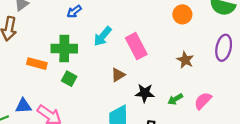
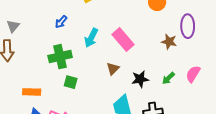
purple ellipse: (224, 48) -> (188, 26), moved
orange rectangle: (37, 64) -> (32, 92), moved

